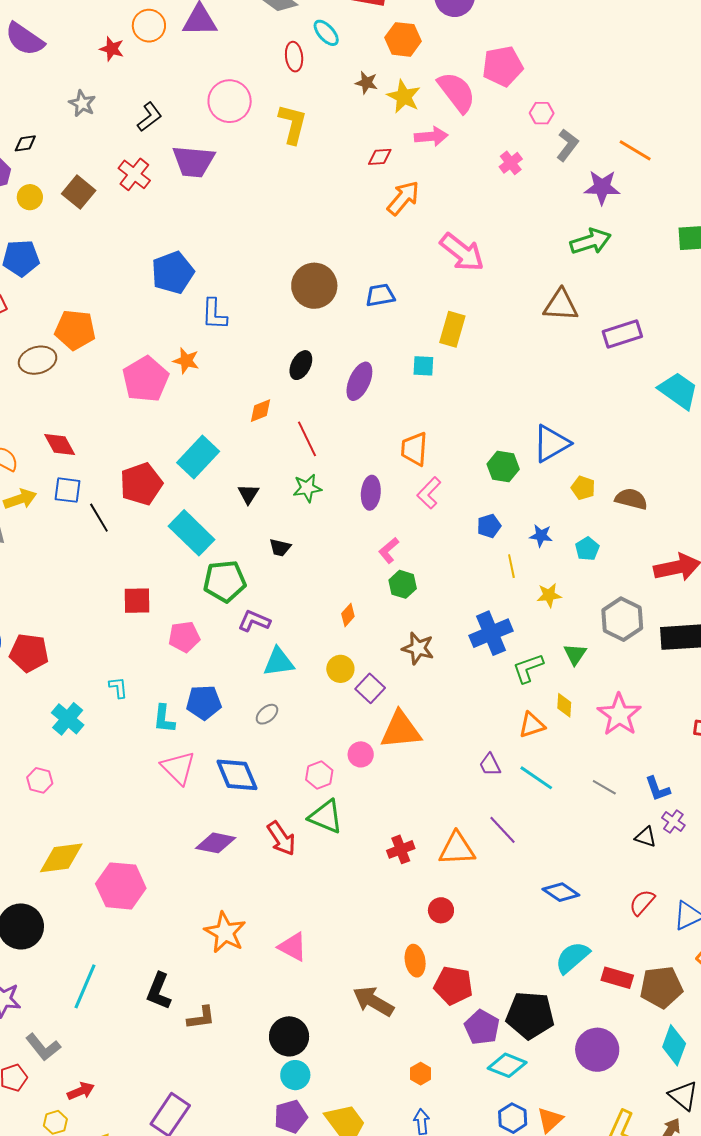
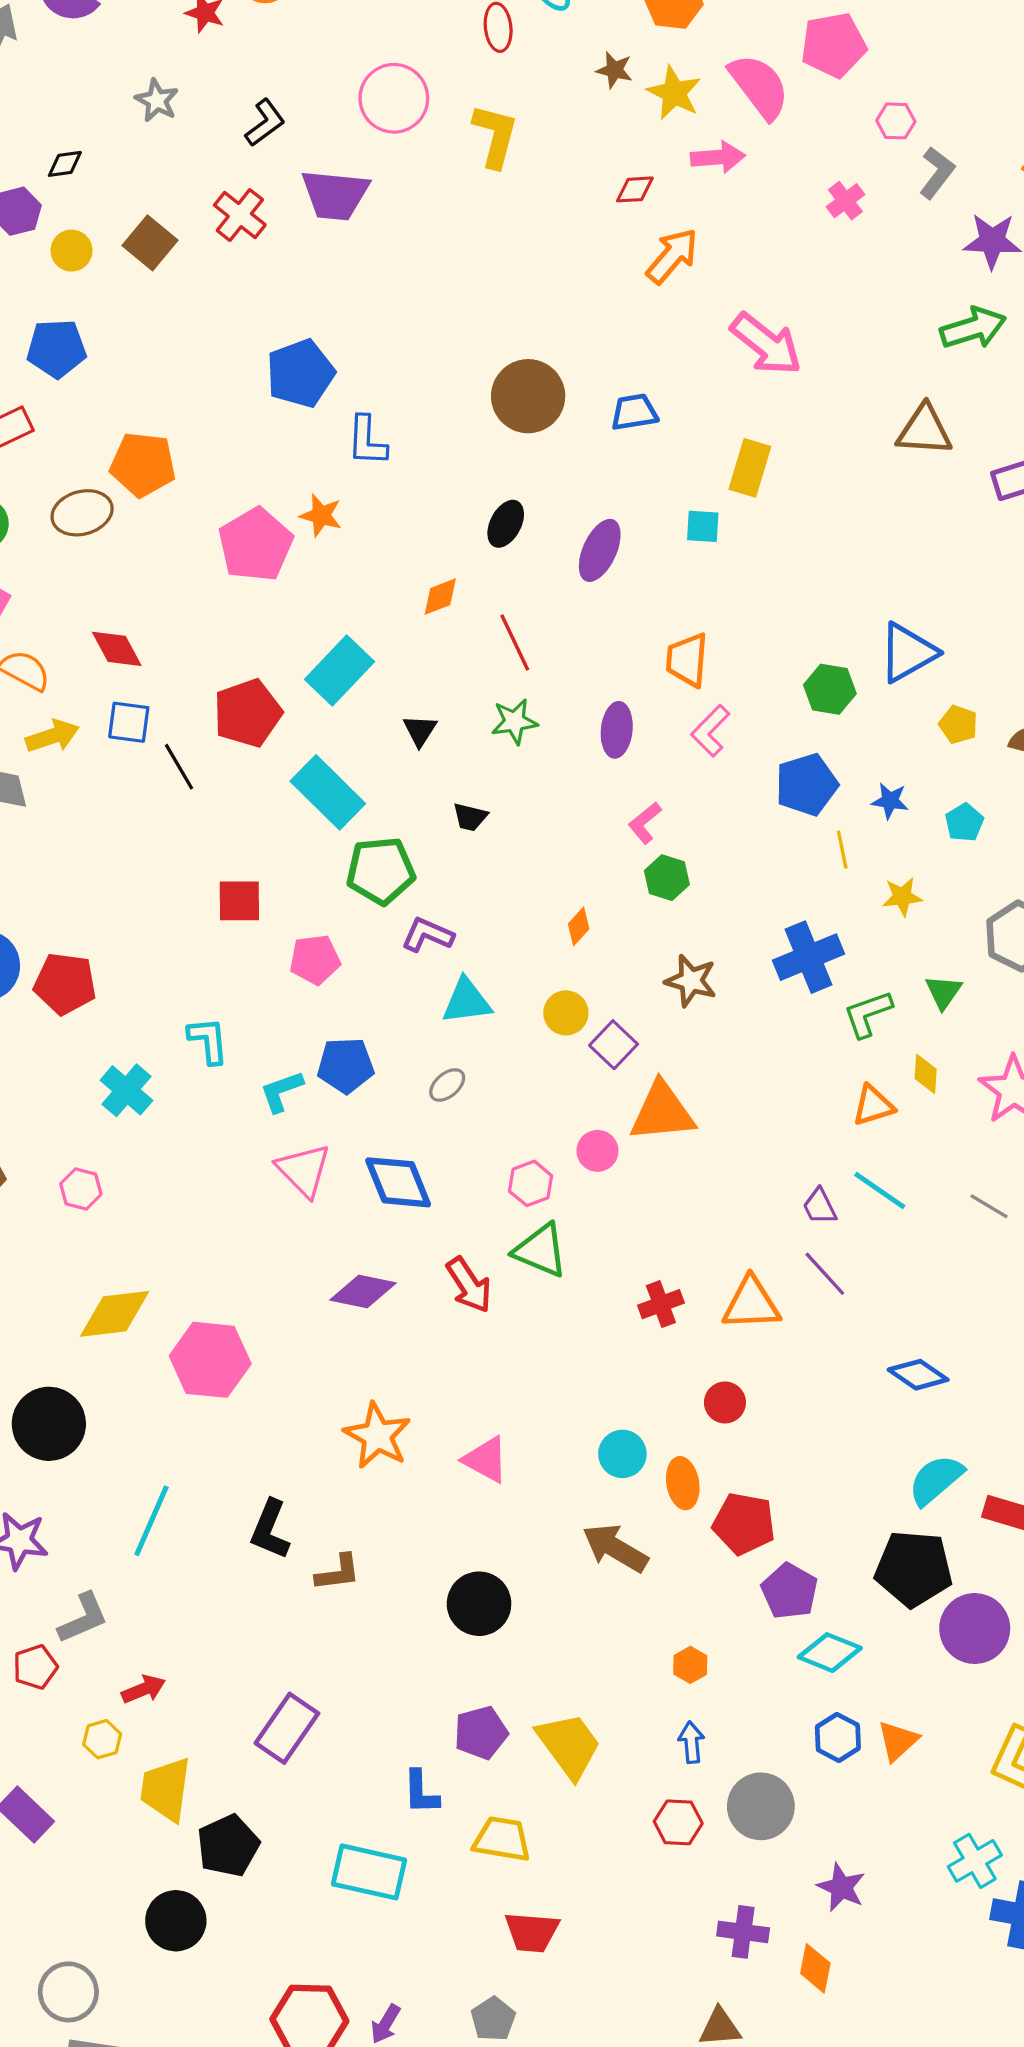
blue pentagon: (489, 526) -> (807, 785), size x1.6
cyan L-shape: (118, 688) -> (208, 1040), size x1.4
cyan L-shape: (164, 719) -> (281, 1091), turned 64
purple trapezoid: (490, 765) -> (820, 1206), moved
black pentagon: (530, 1015) -> (914, 1569), moved
gray L-shape: (43, 1047) -> (83, 1618), turned -75
cyan circle: (295, 1075) -> (622, 1454), moved

